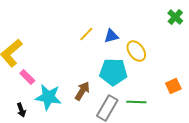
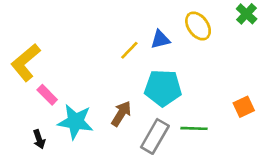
yellow line: (86, 34) -> (129, 50), moved
yellow ellipse: (136, 51) -> (198, 26), moved

